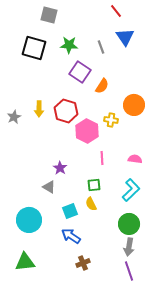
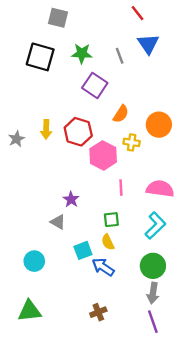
orange semicircle: (102, 86) -> (121, 114), moved
pink semicircle: (135, 159) -> (160, 189), size x1.6
cyan circle: (29, 220) -> (34, 261), size x0.7
blue arrow: (71, 236) -> (103, 267), moved

